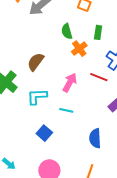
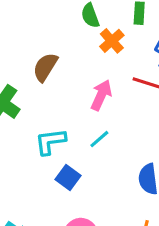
cyan L-shape: (37, 96) -> (50, 142), moved
cyan line: (66, 110) -> (99, 139), turned -48

